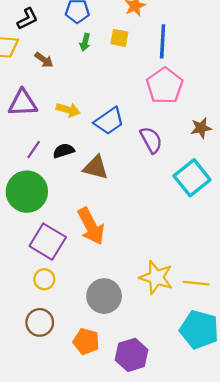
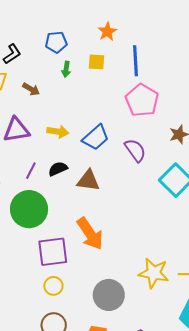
purple square: (48, 242) -> (53, 252), turned -32

